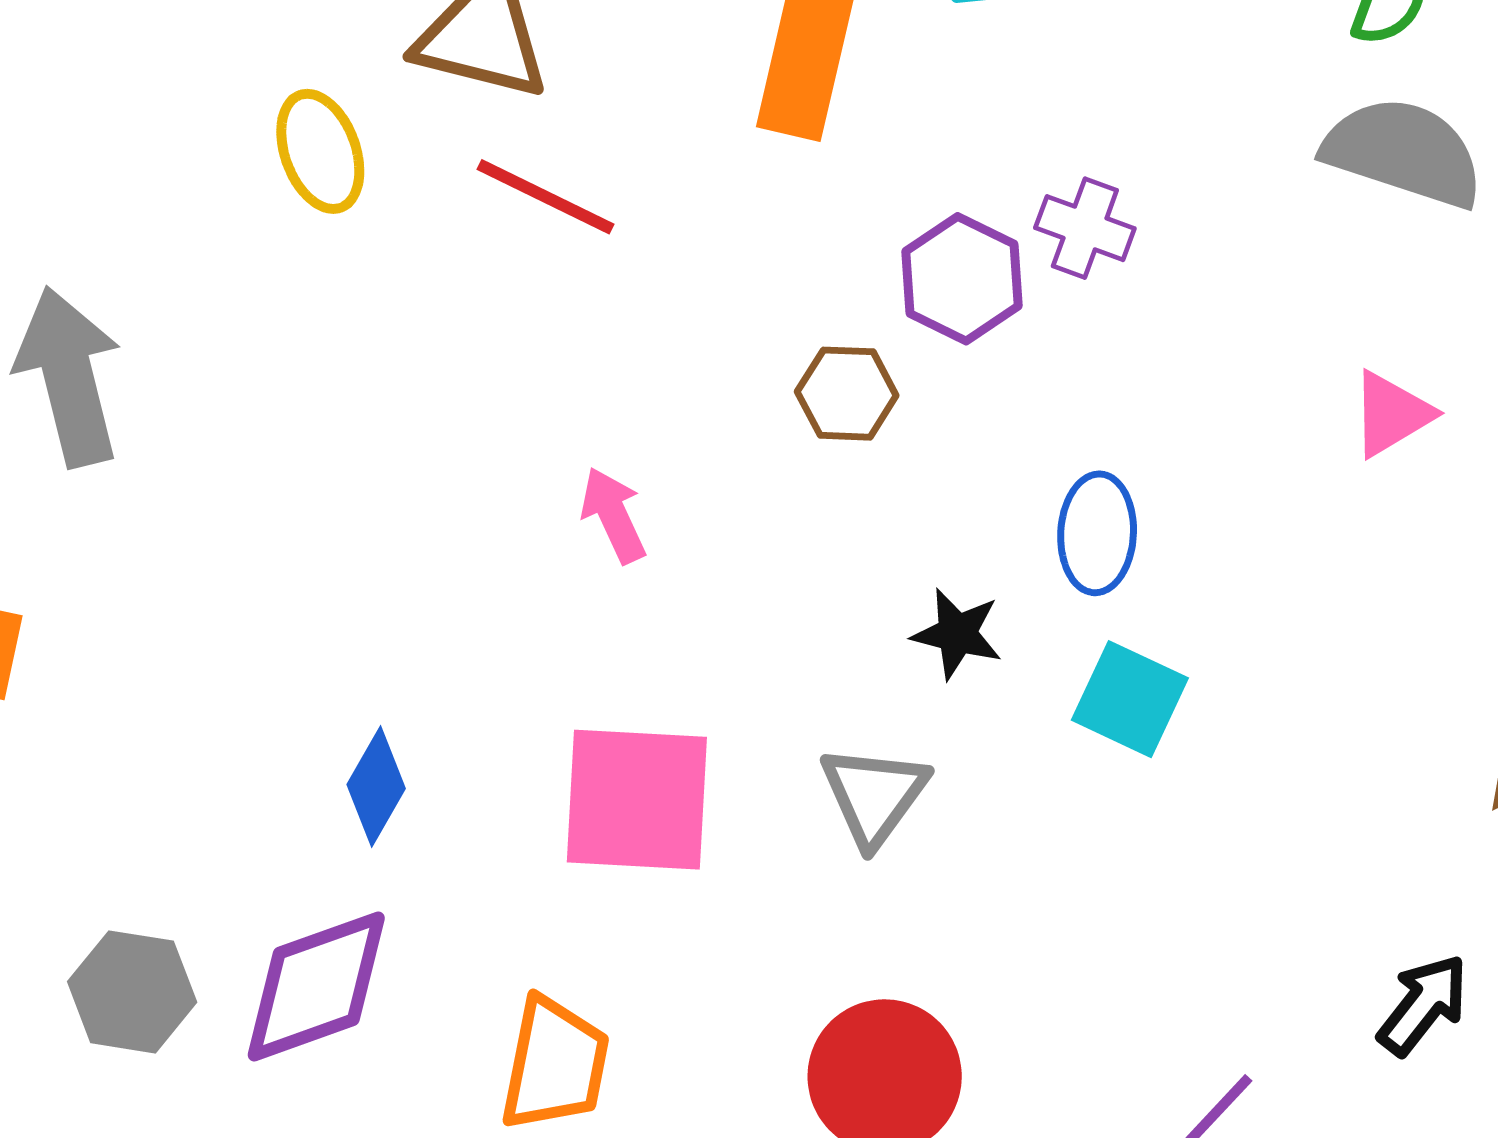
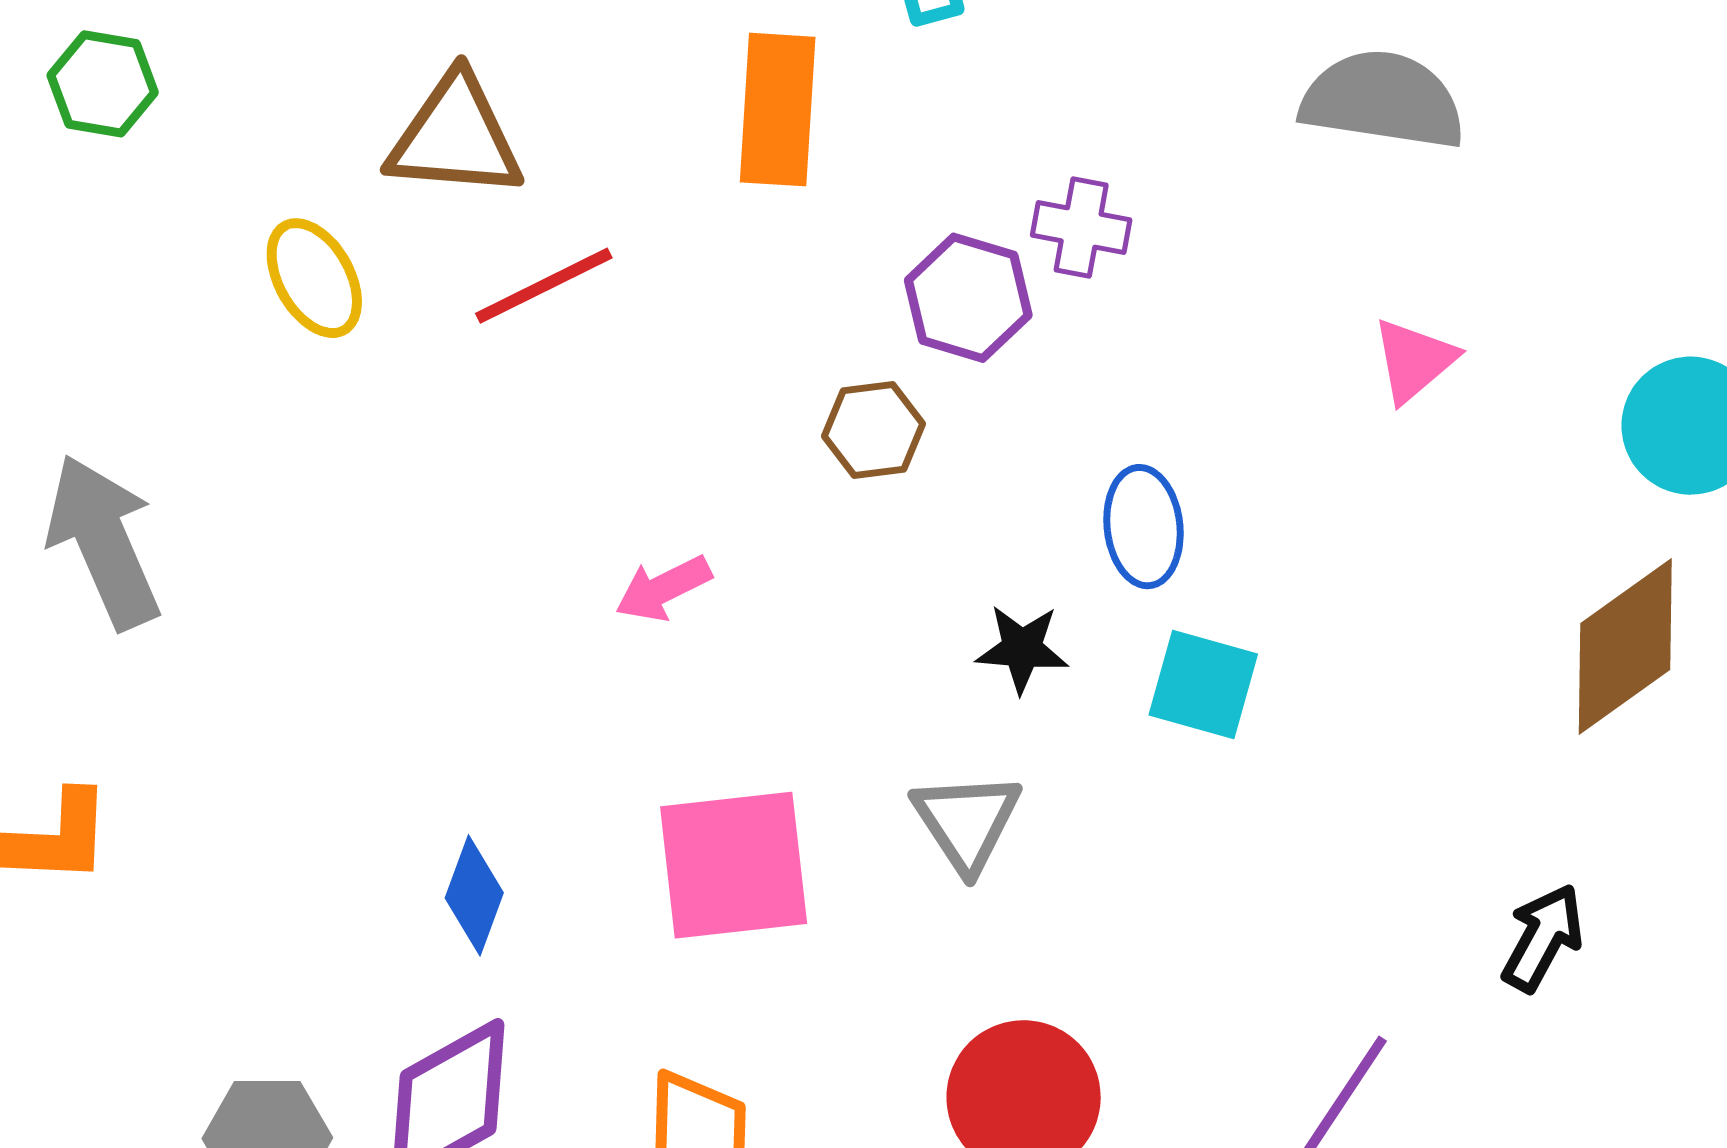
red line: (545, 197) -> (544, 286), turned -43
pink arrow: (613, 515) -> (663, 588), turned -82

